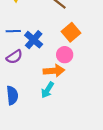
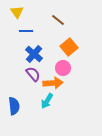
blue line: (13, 31) -> (26, 31), moved
purple semicircle: (14, 57) -> (33, 74), moved, turned -98

